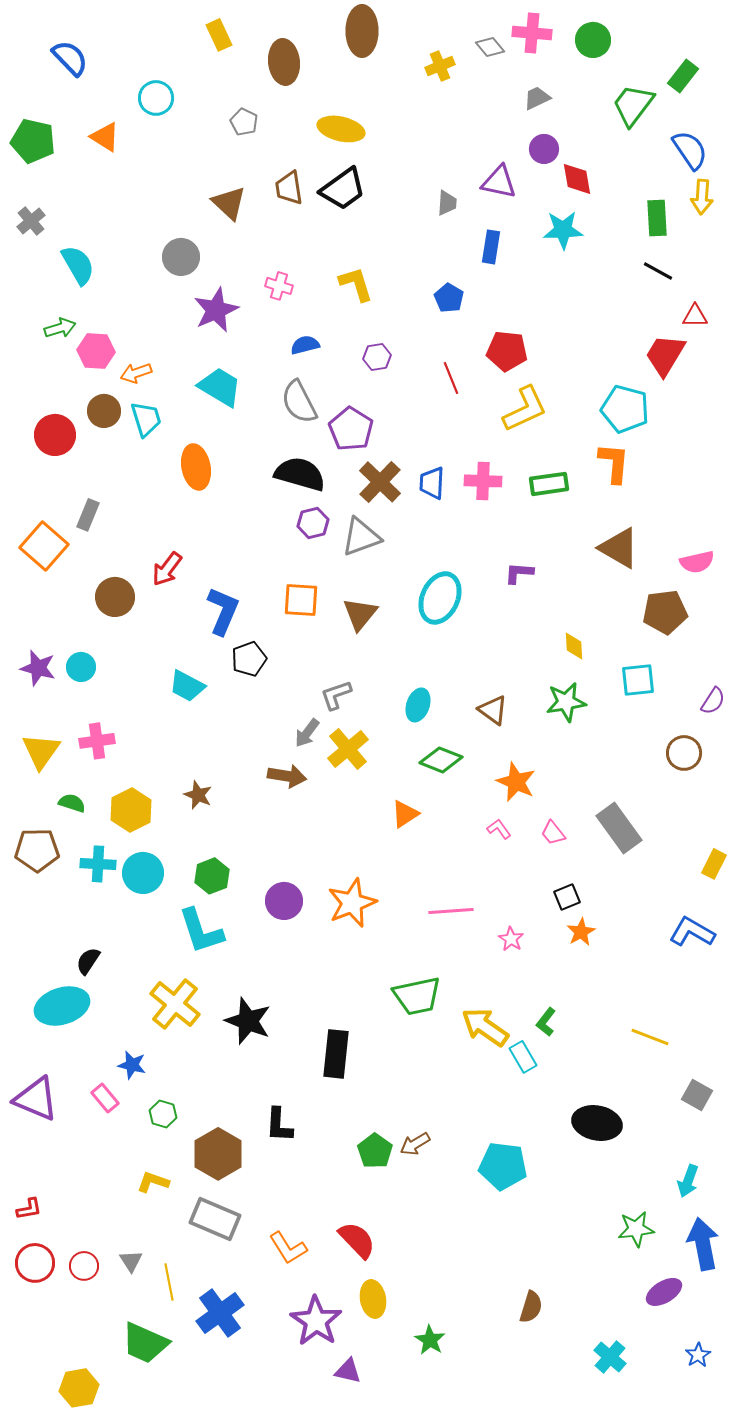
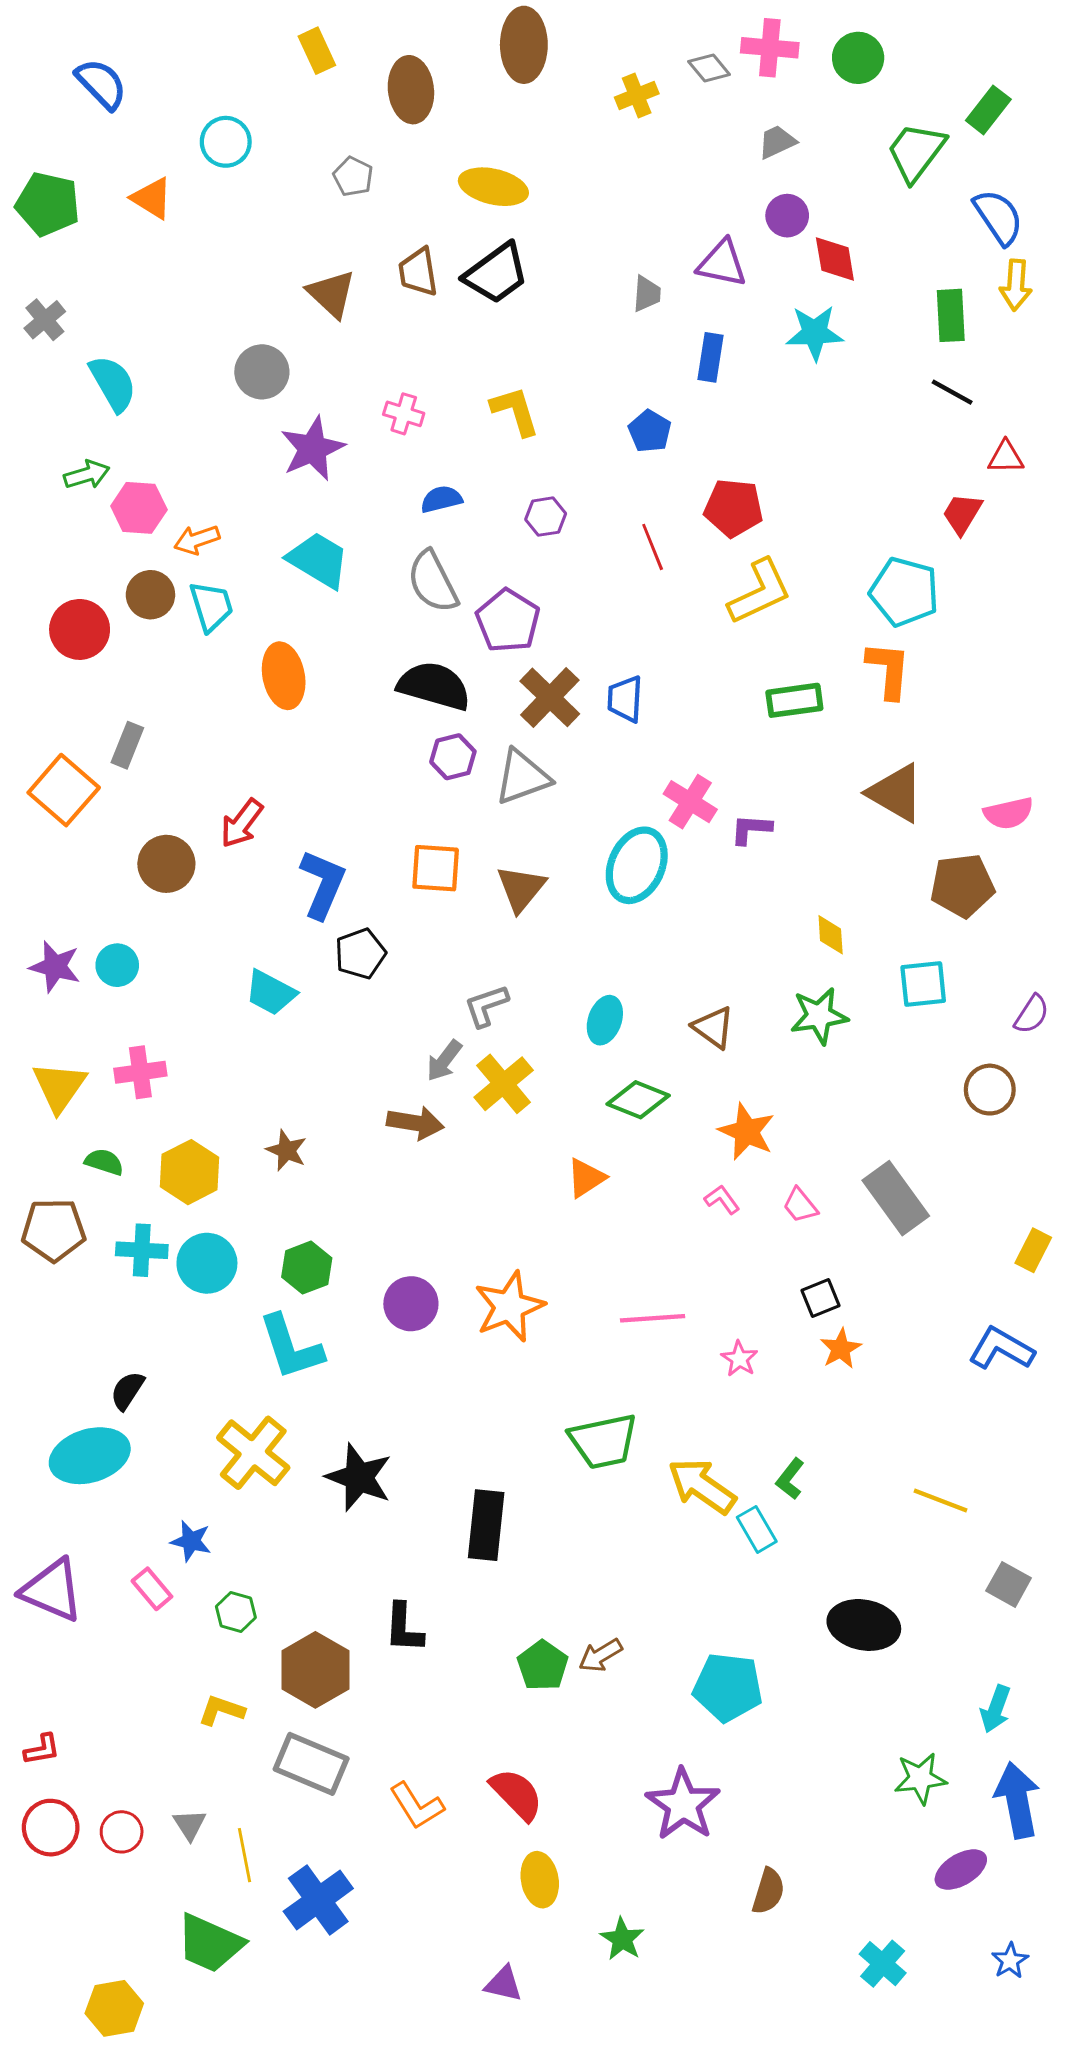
red trapezoid: (665, 355) -> (962, 514), size x0.7
pink cross: (483, 481) -> (690, 802), moved, turned 30
purple star: (316, 1321) -> (683, 1804), moved

